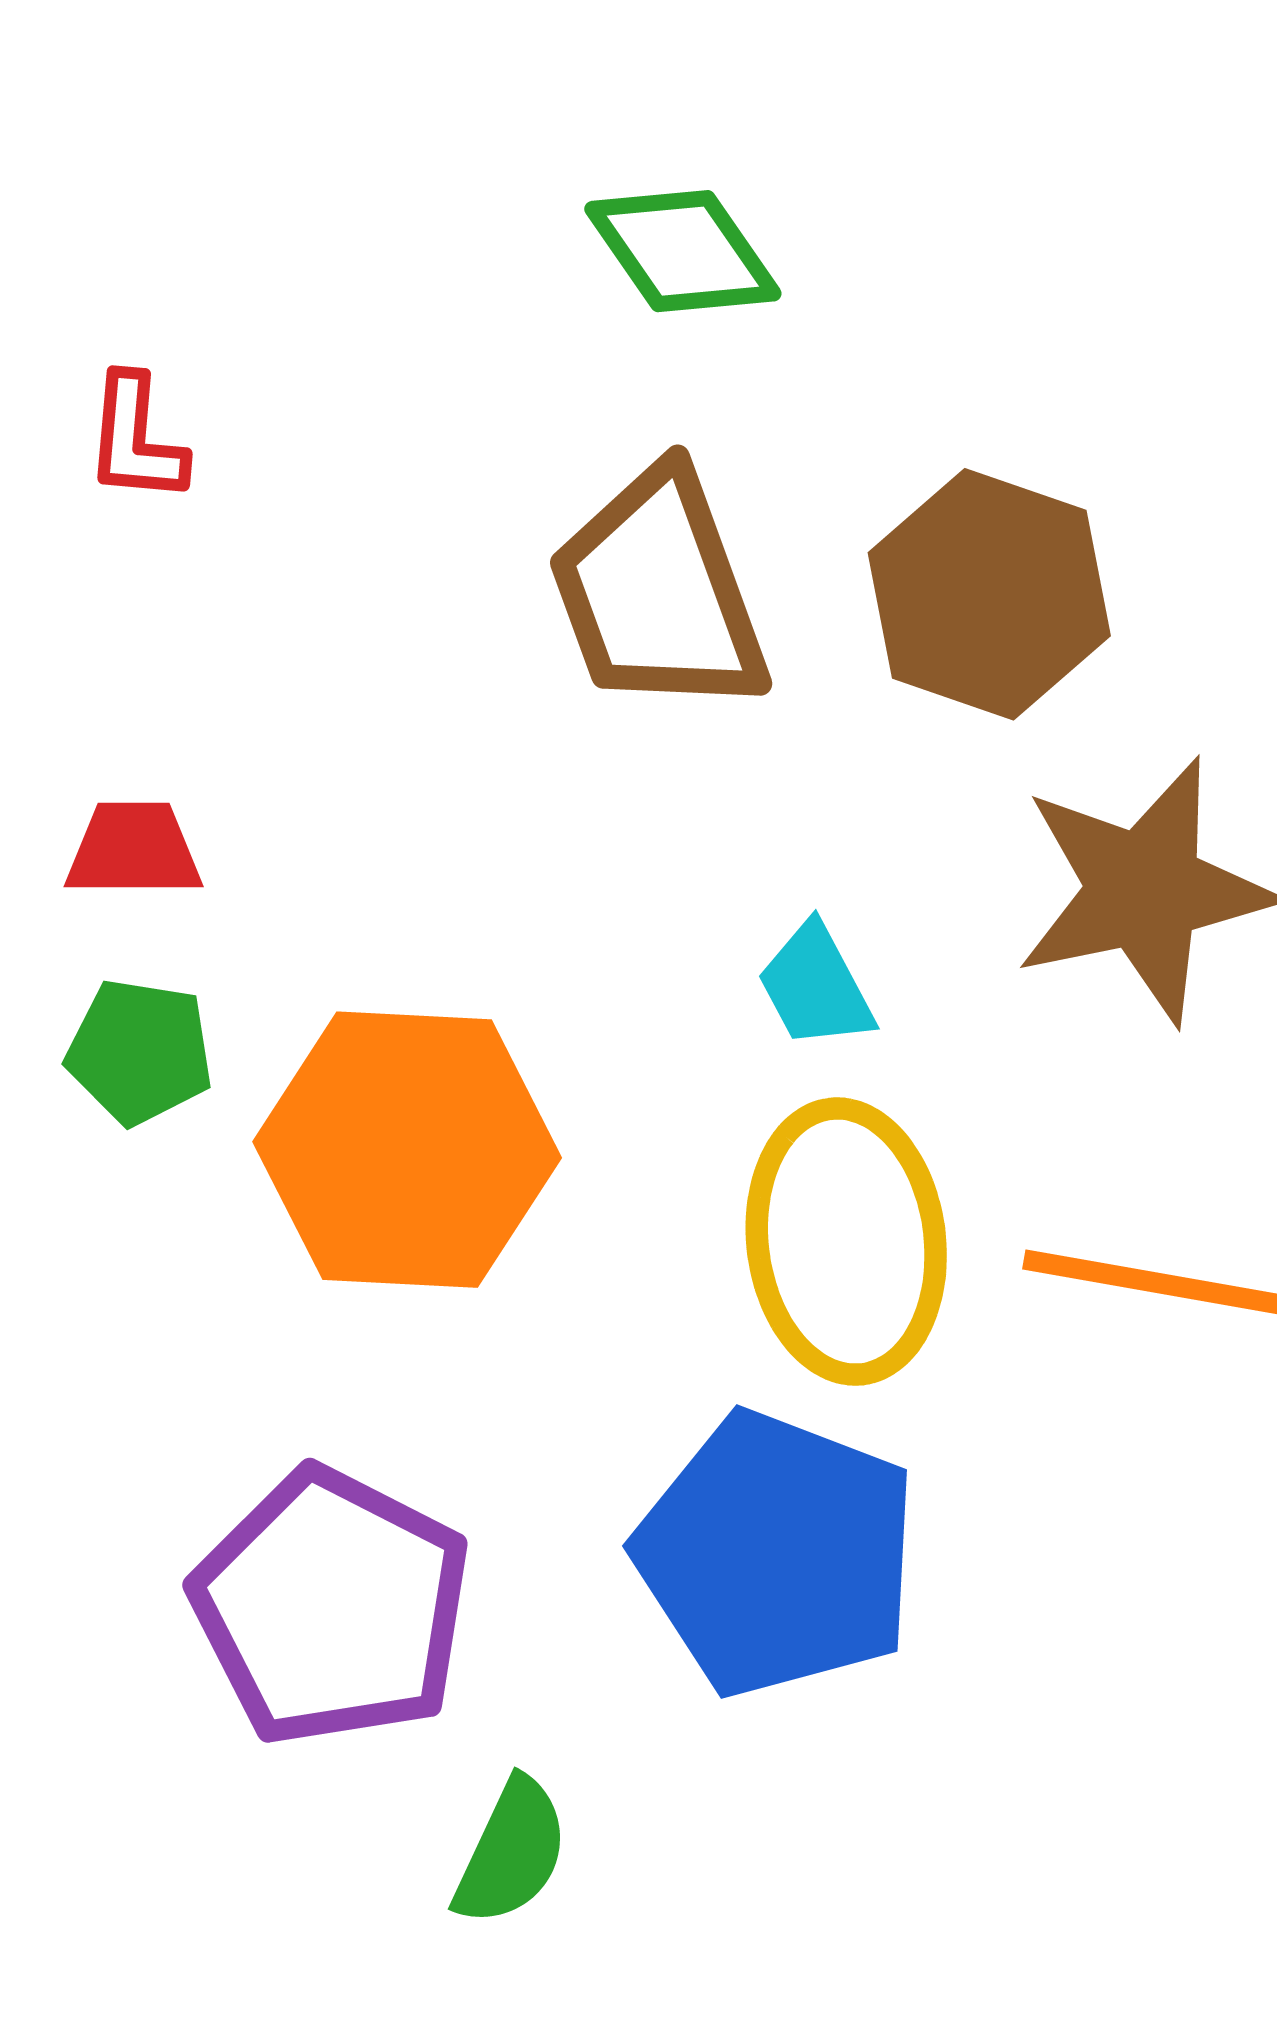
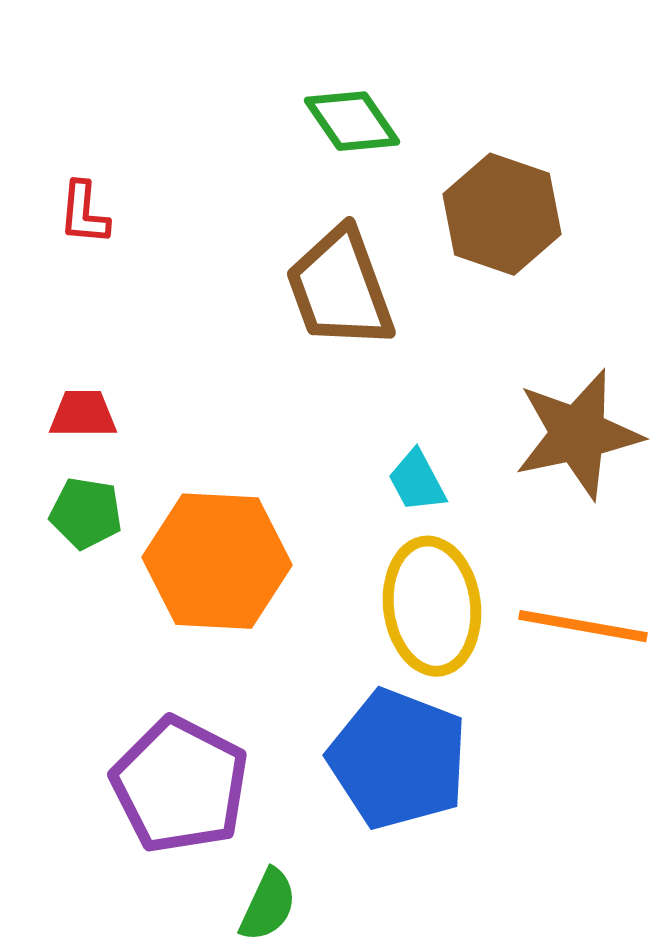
brown hexagon: (989, 594) -> (502, 214), moved

